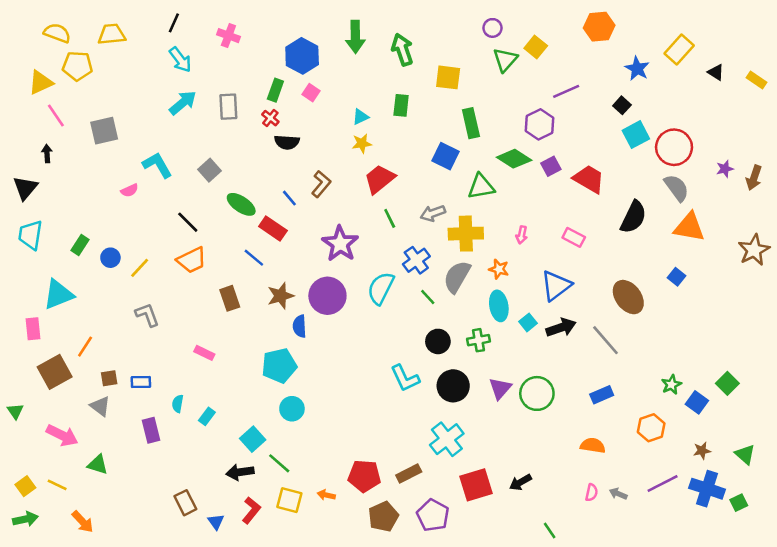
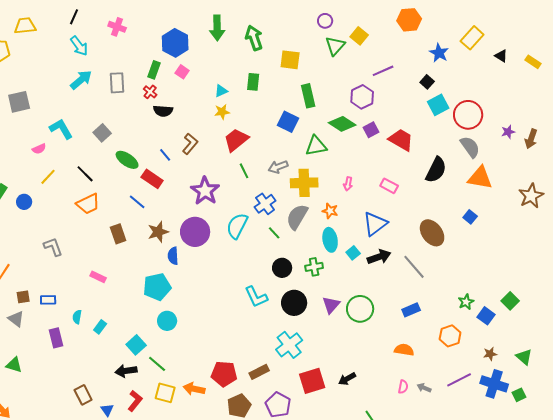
yellow line: (140, 268) -> (48, 177), moved
orange arrow: (326, 495) -> (194, 389), size x1.5

